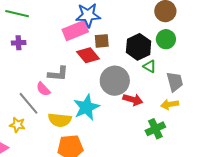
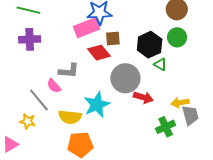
purple cross: (19, 43) -> (30, 39), size x1.5
gray trapezoid: (175, 82) -> (190, 115), moved

